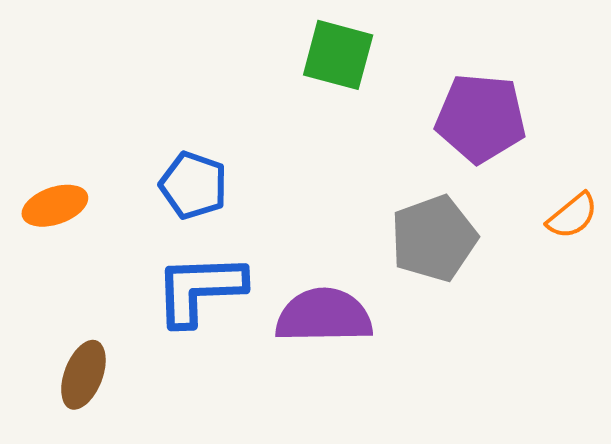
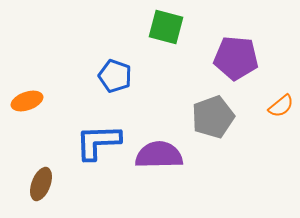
blue pentagon: (193, 185) -> (115, 76), moved

